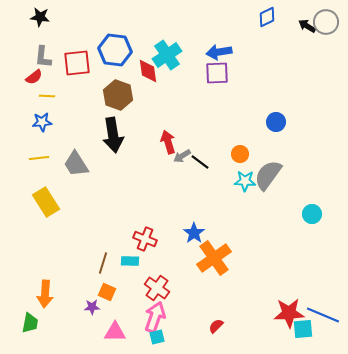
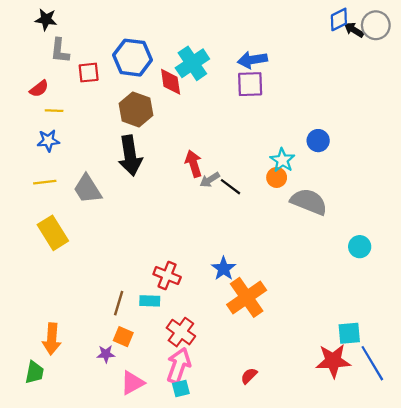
blue diamond: (267, 17) -> (339, 19), moved
gray L-shape: (43, 57) -> (60, 51), moved
red square: (77, 63) -> (89, 73), size x0.7
gray semicircle: (268, 175) -> (309, 202), turned 76
cyan star: (245, 181) -> (282, 160), moved, turned 30
blue line: (323, 315) -> (372, 363), turned 36
cyan square: (303, 329) -> (349, 333), moved
pink triangle: (115, 332) -> (132, 383), turned -30

